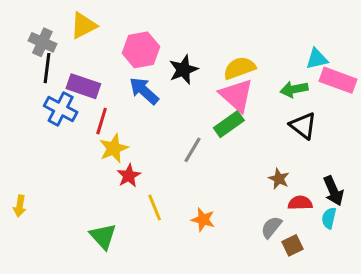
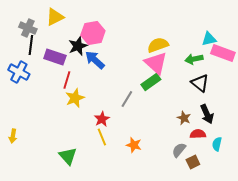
black star: (183, 70) -> (78, 46), moved
blue cross: (61, 109) -> (19, 72), moved
red star: (129, 176) -> (102, 119), moved
black arrow: (333, 191) -> (207, 114), moved

